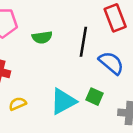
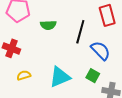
green square: (95, 97) -> (93, 76), moved

